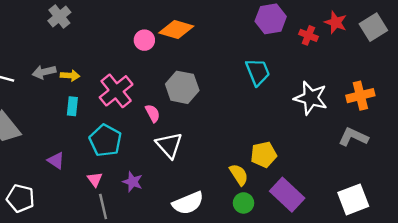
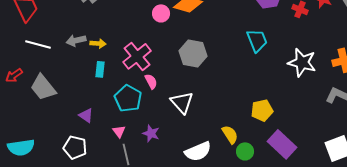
pink semicircle: (153, 113) -> (151, 81), moved
yellow semicircle: (239, 175) -> (230, 134), moved
white pentagon: (20, 198) -> (75, 147), moved

